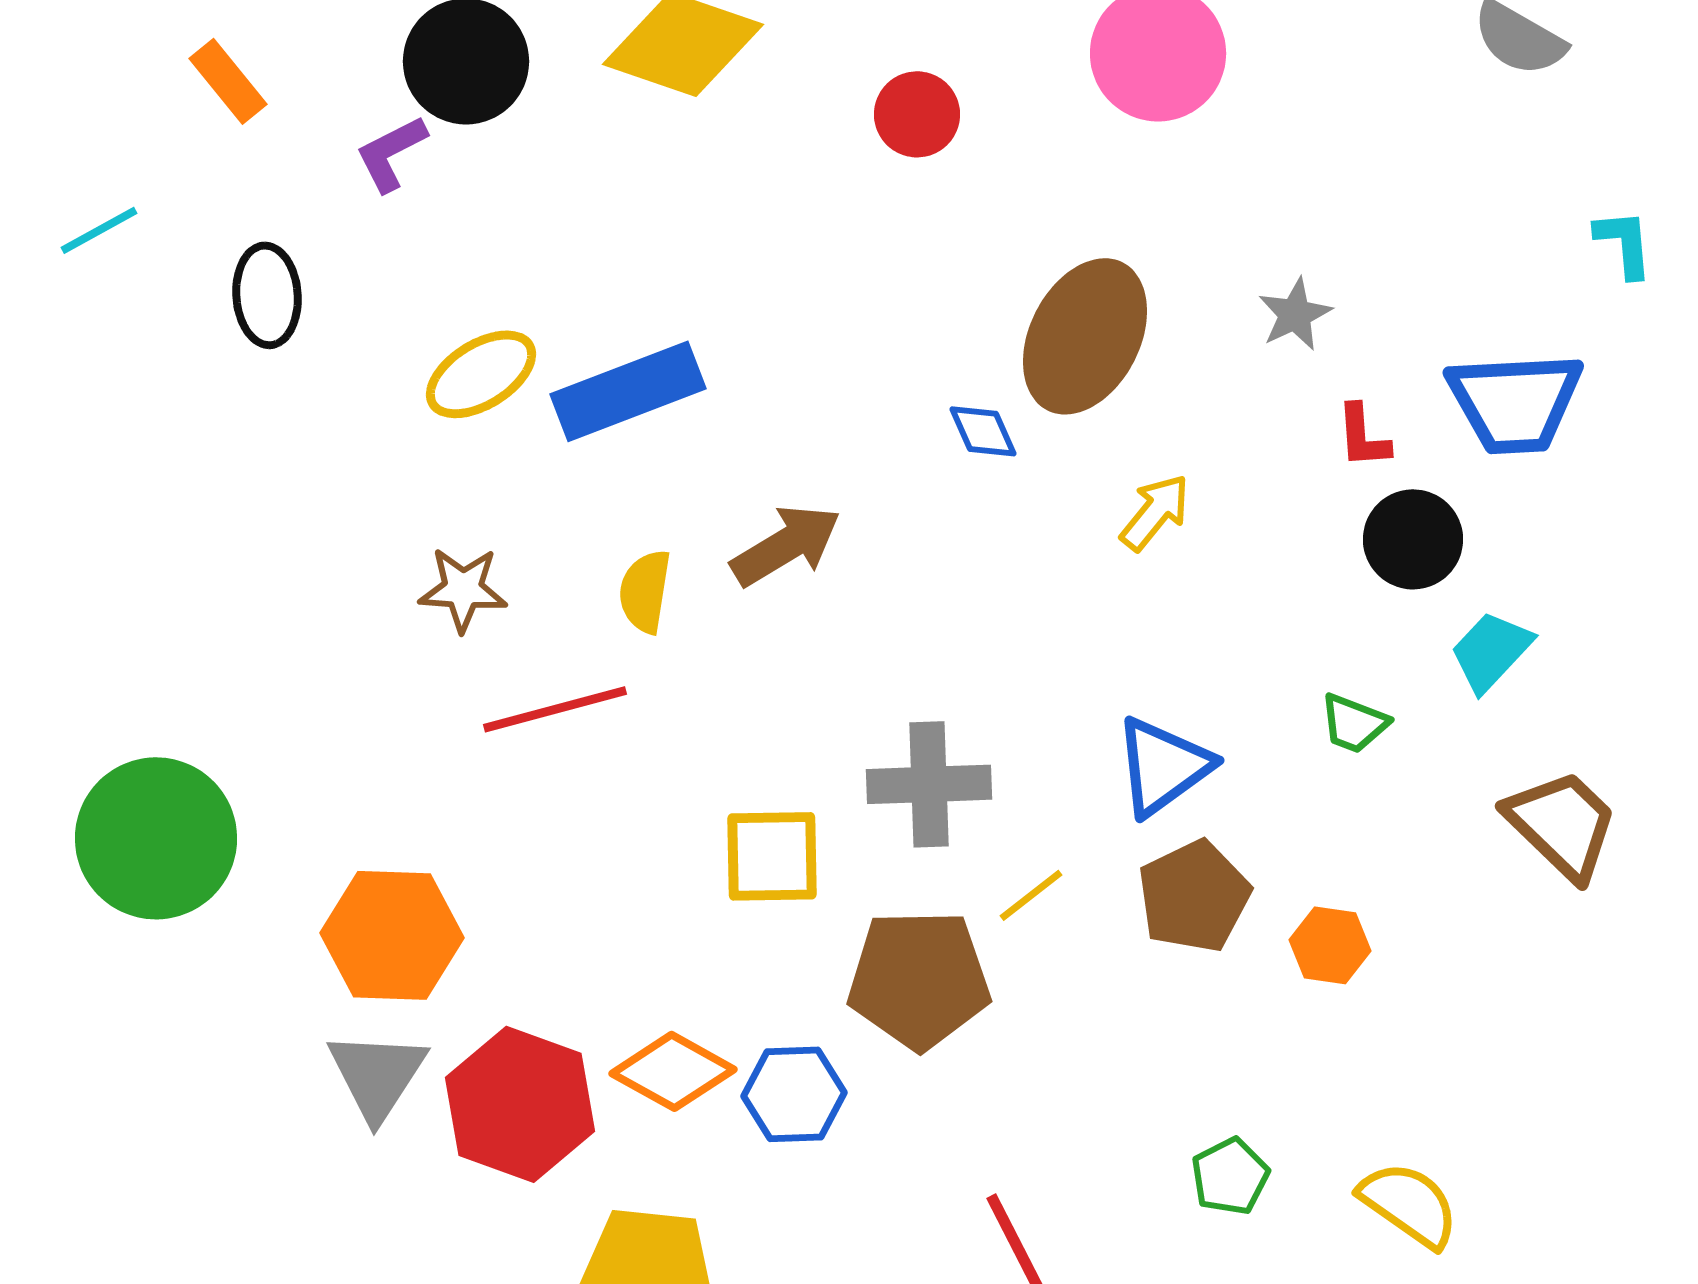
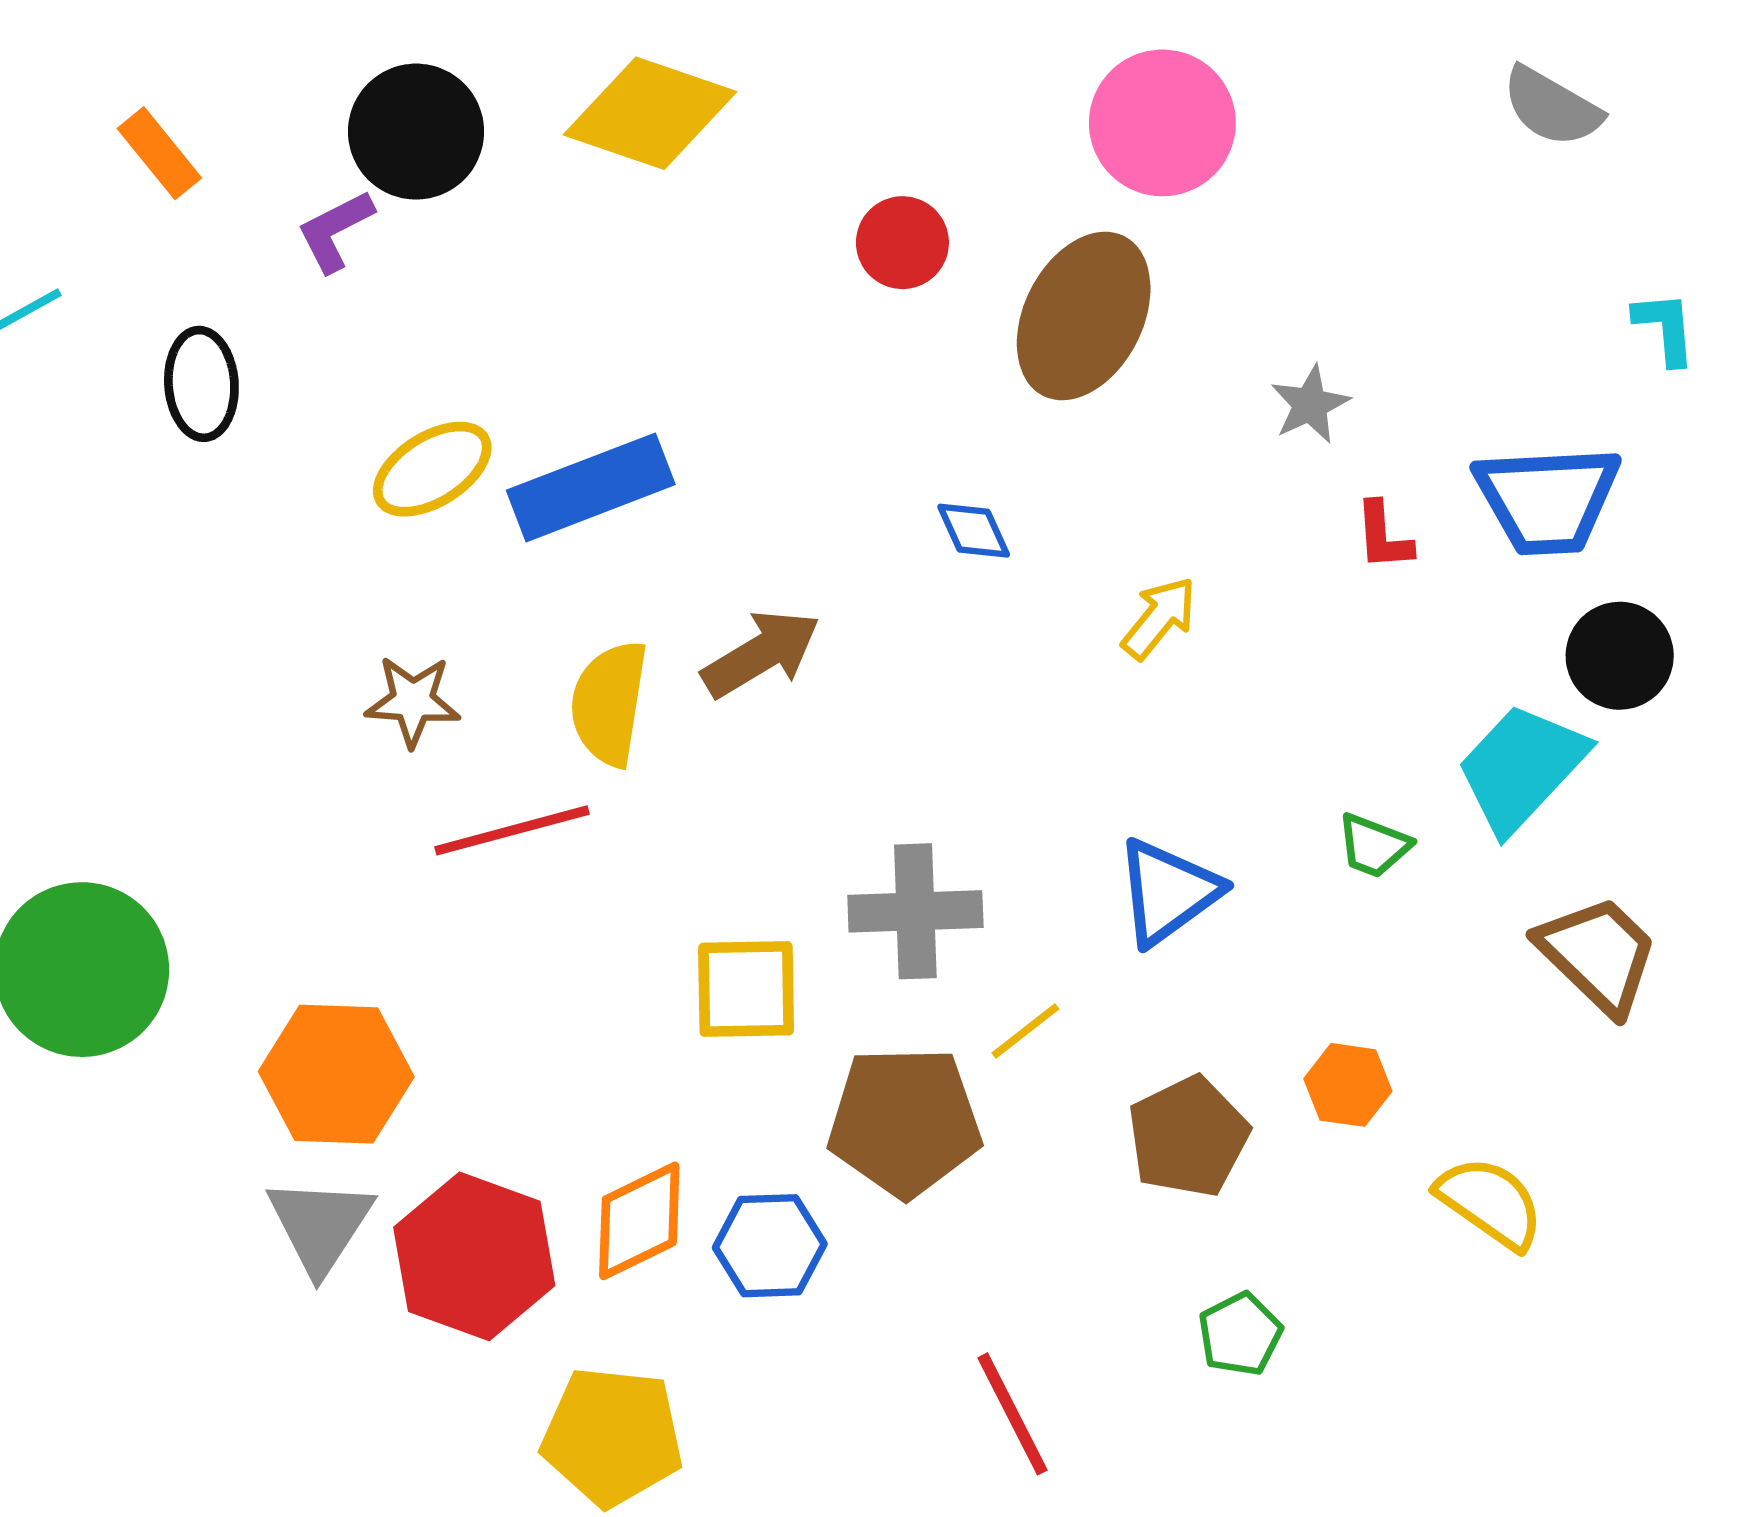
red circle: (917, 114) -> (902, 243), moved
brown ellipse: (1085, 336) -> (1084, 316), moved
black circle: (1413, 539) -> (1620, 656), moved
yellow semicircle: (645, 591) -> (609, 703), size x1.4
cyan trapezoid: (1491, 651) -> (1522, 768), size x1.5
brown pentagon: (1194, 896) -> (1188, 1137), moved
orange diamond: (673, 1071) -> (639, 1221), turned -55
yellow semicircle: (1409, 1204) -> (1490, 1203), moved

